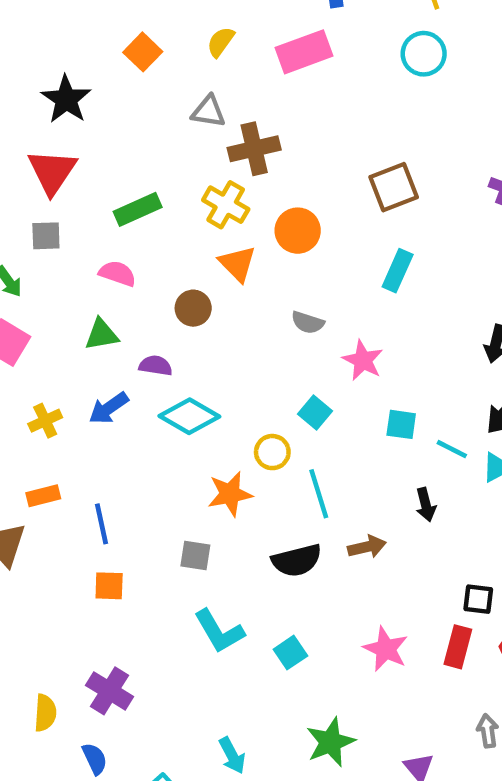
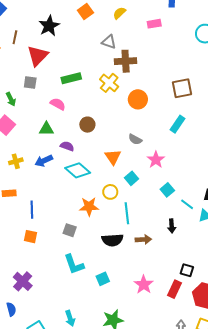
pink rectangle: (304, 52) -> (154, 24), size x0.6
orange triangle: (237, 264) -> (113, 157), moved
cyan square: (401, 424) -> (167, 190), turned 32

